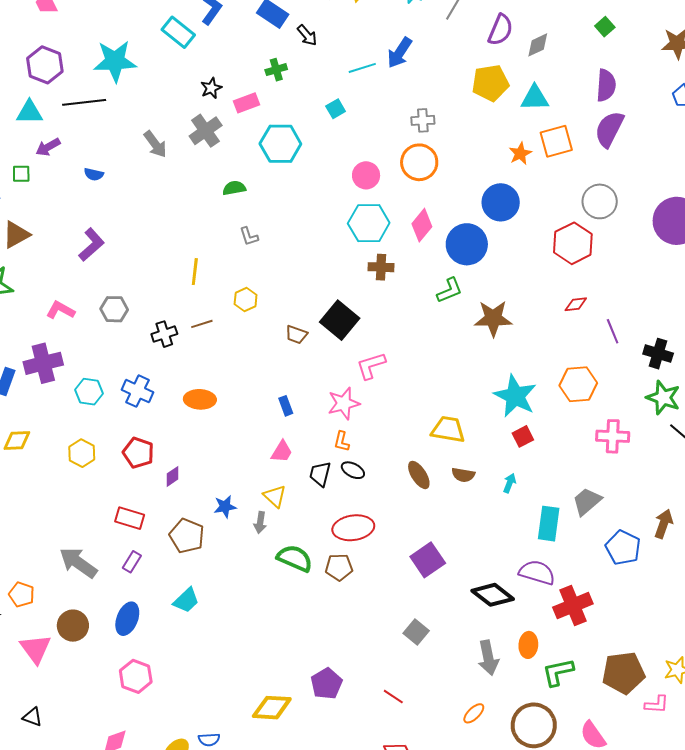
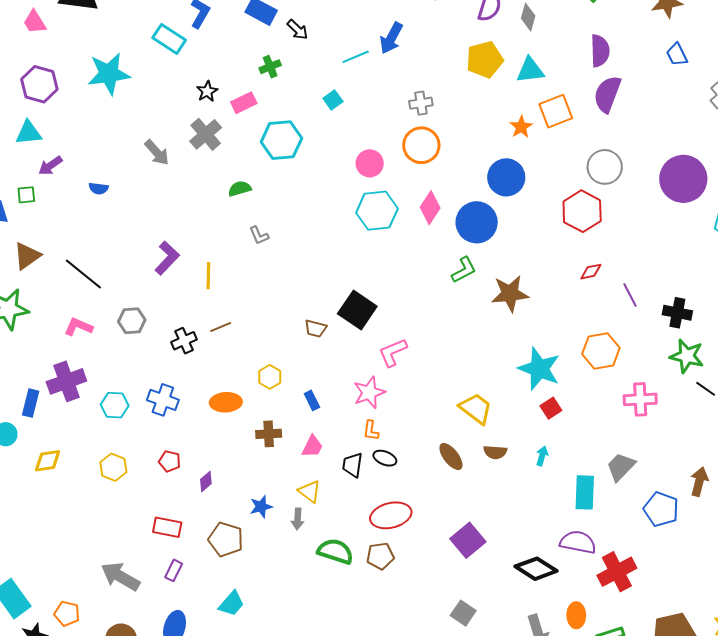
gray diamond: (538, 45) -> (528, 17), turned -44
black line: (84, 102) -> (83, 274), moved, turned 51
purple L-shape: (91, 245) -> (167, 258), moved
brown cross: (381, 267) -> (269, 434), moved
yellow hexagon: (246, 300) -> (270, 377), moved
yellow trapezoid: (448, 429) -> (476, 408), turned 33
red pentagon: (138, 453) -> (170, 461), size x0.7

